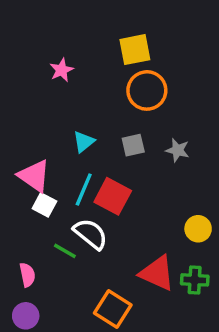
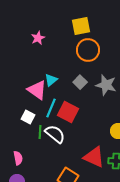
gray square: (133, 145) -> (80, 82), turned -32
gray star: (178, 150) -> (106, 85), size x1.5
pink triangle: (34, 176) -> (37, 90), moved
green line: (65, 251) -> (40, 132), moved, turned 64

